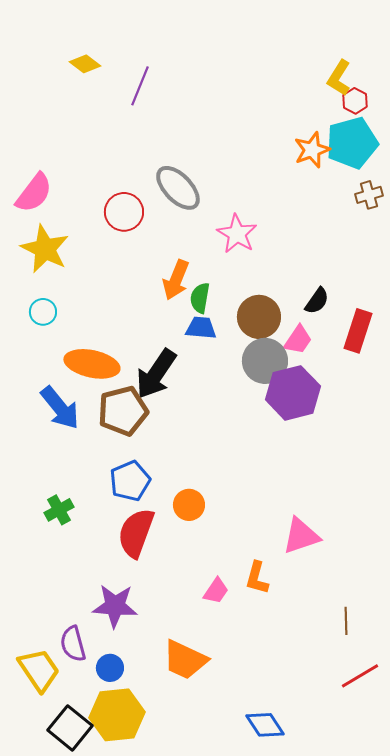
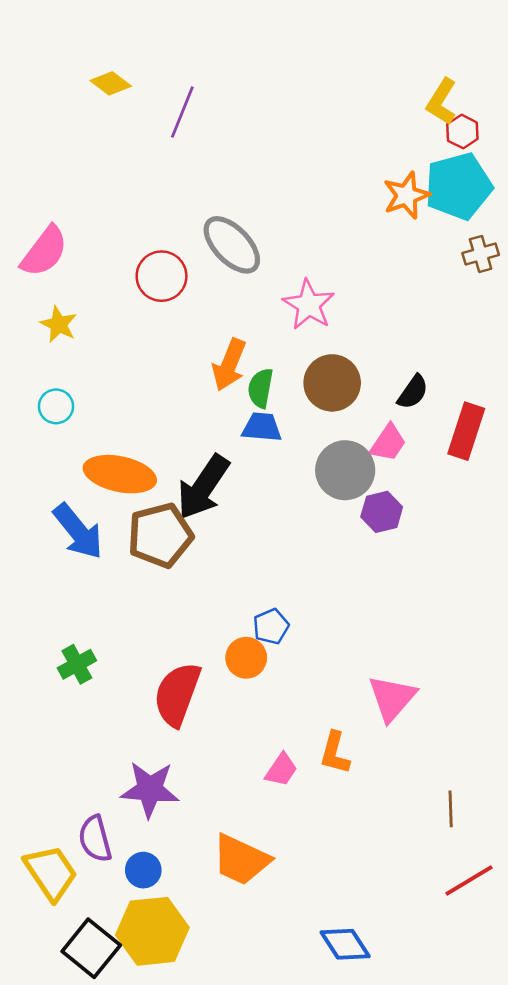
yellow star: (45, 249) -> (59, 324), size x0.6
brown circle: (259, 317) -> (332, 383), moved
purple hexagon: (293, 393) -> (382, 512), size x0.6
blue pentagon: (130, 481) -> (271, 627), moved, size x0.7
pink triangle: (301, 536) -> (392, 698), turned -30

